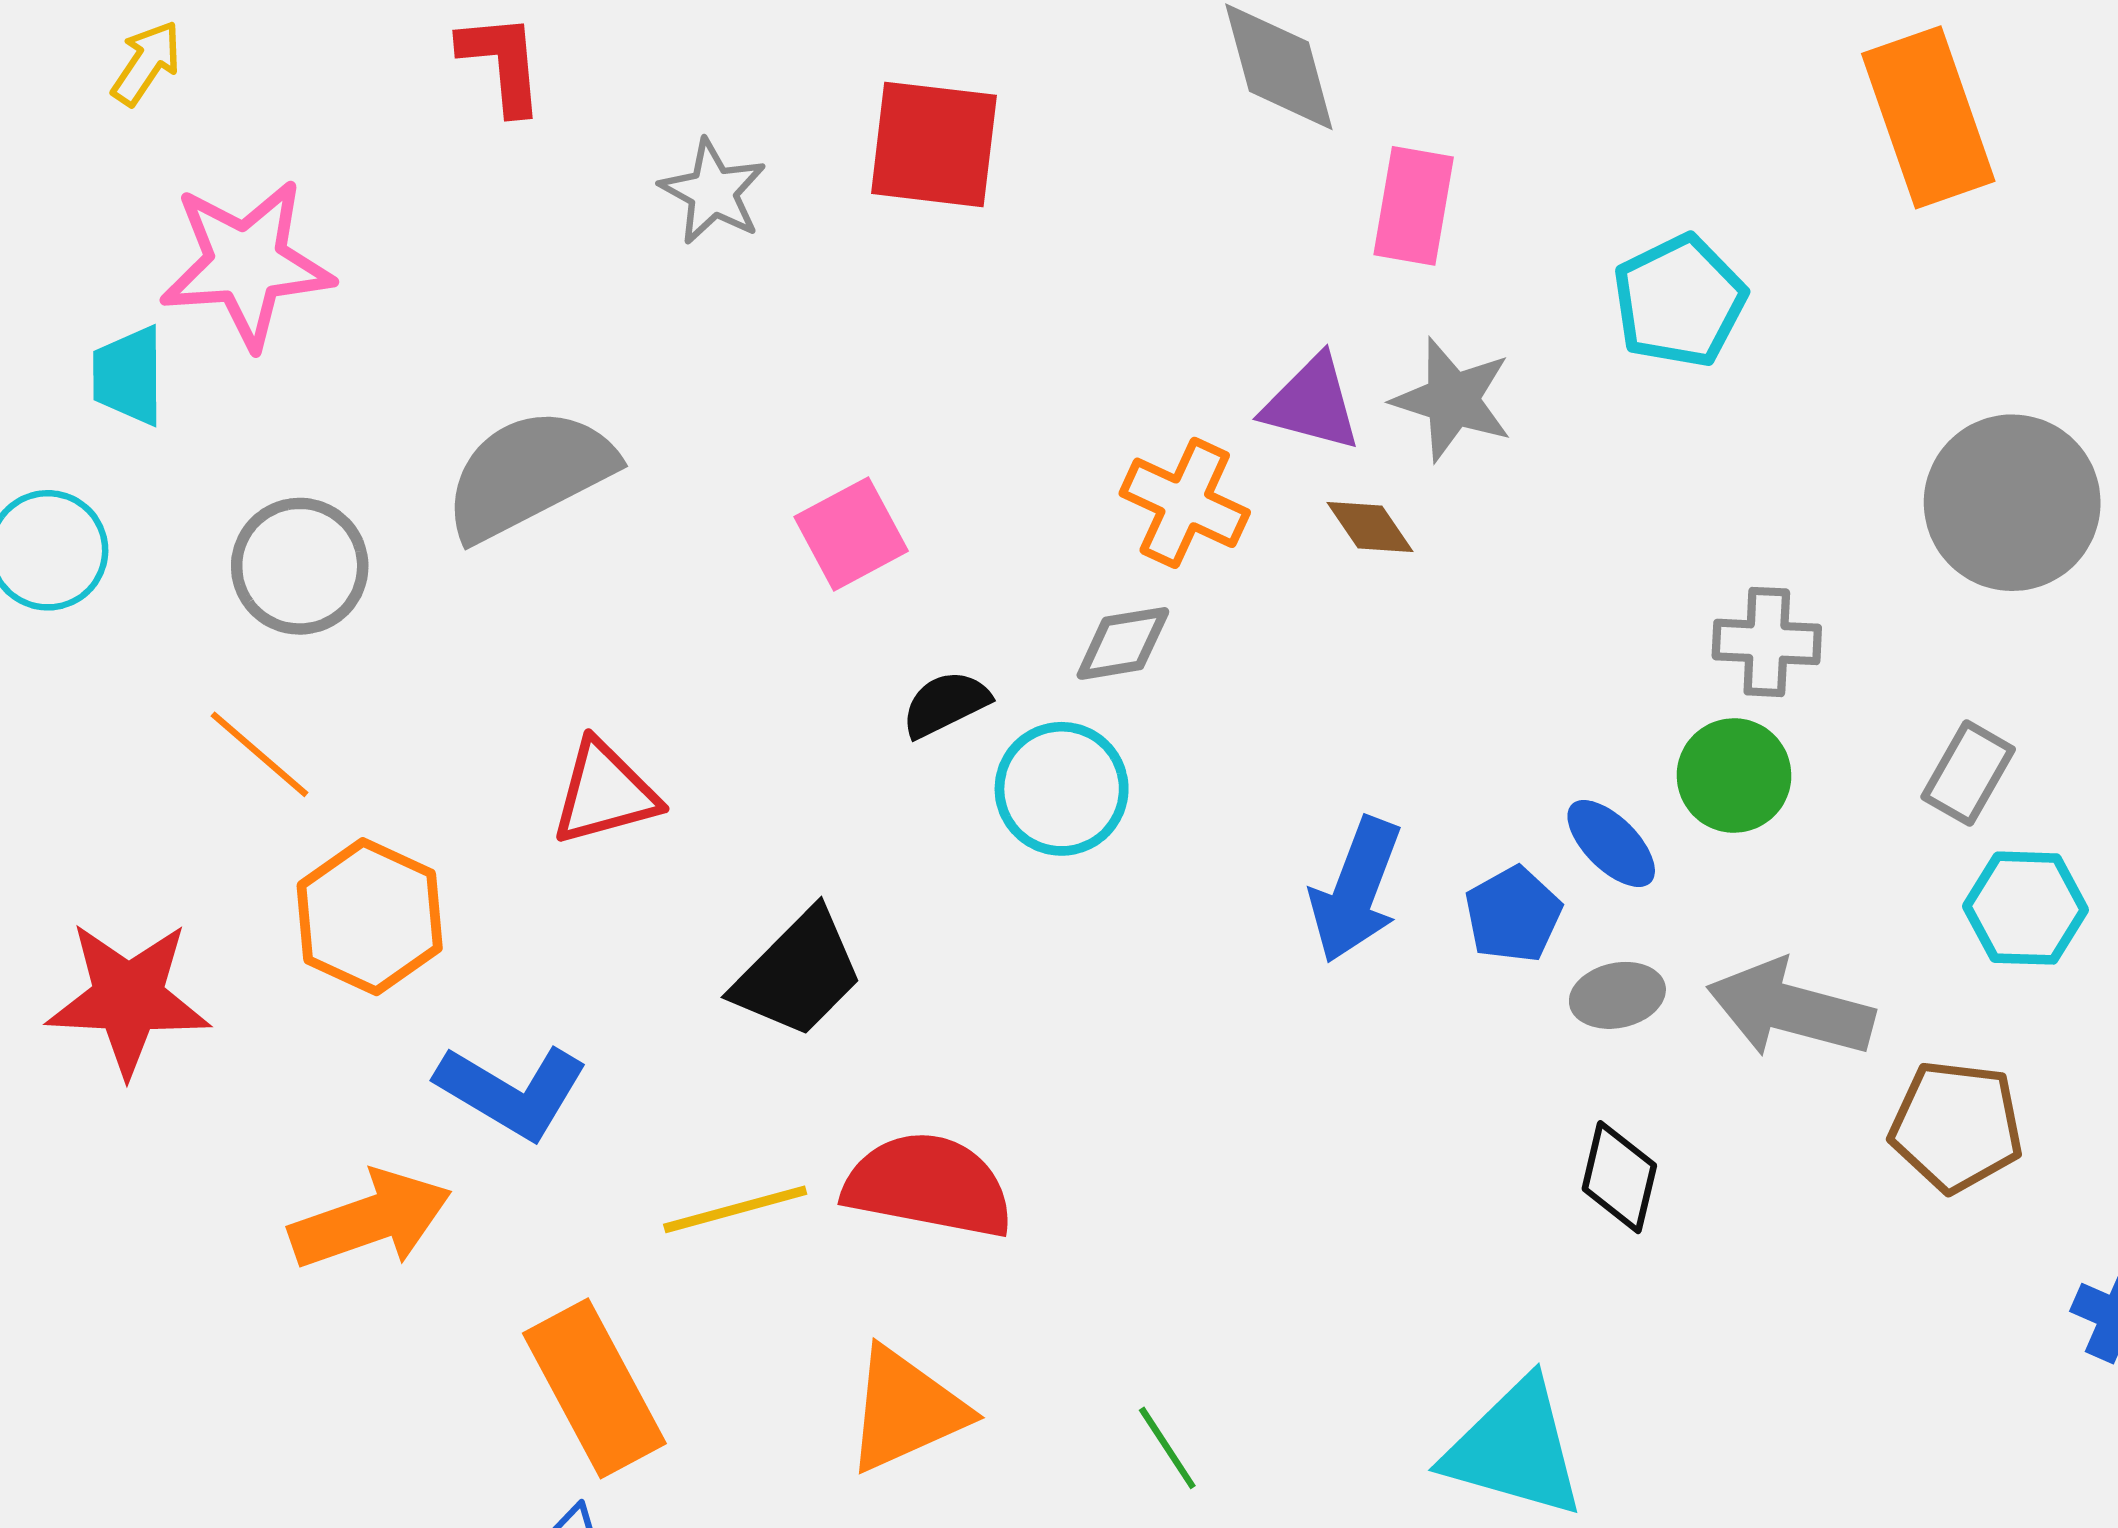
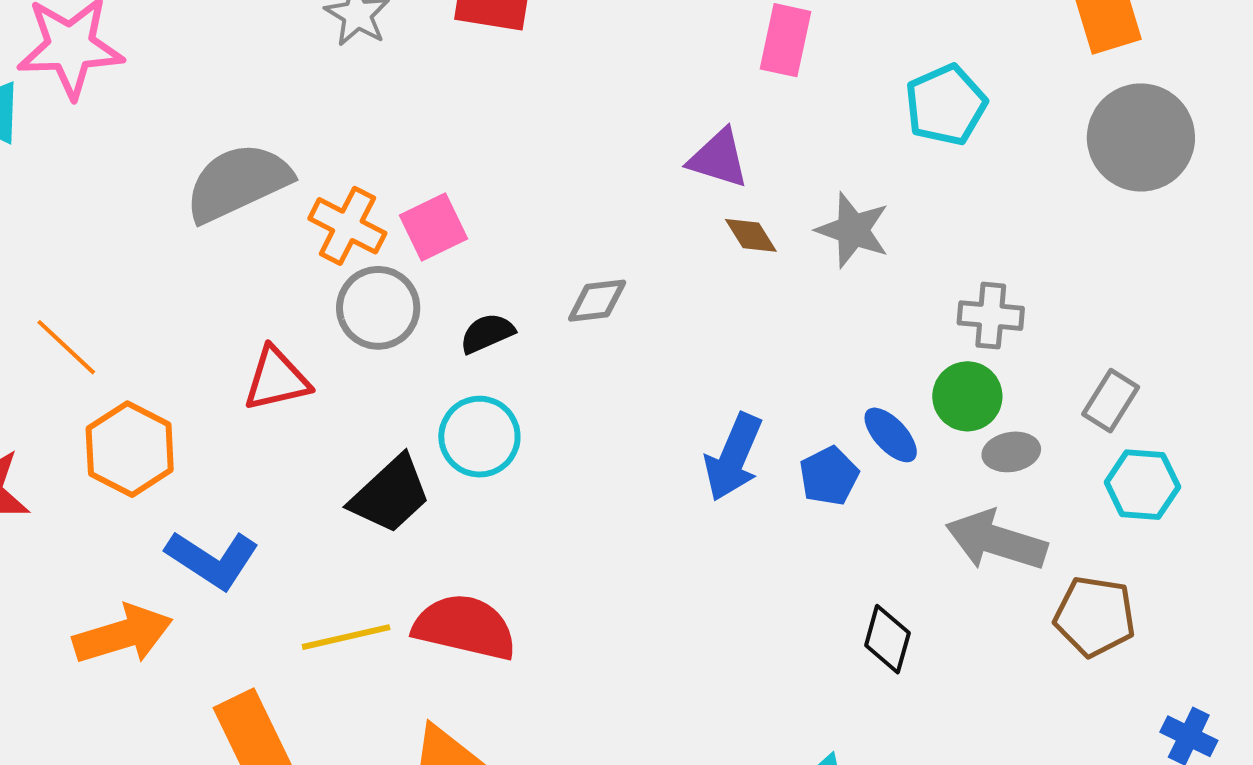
gray star: (1452, 400) -> (853, 230), moved
orange cross: (1185, 503) -> (347, 226), moved
gray circle: (2012, 503) -> (1141, 137), moved
gray circle: (300, 566) -> (378, 308), moved
cyan circle: (1062, 789) -> (479, 437), moved
gray ellipse: (1617, 995) -> (1011, 452), moved

